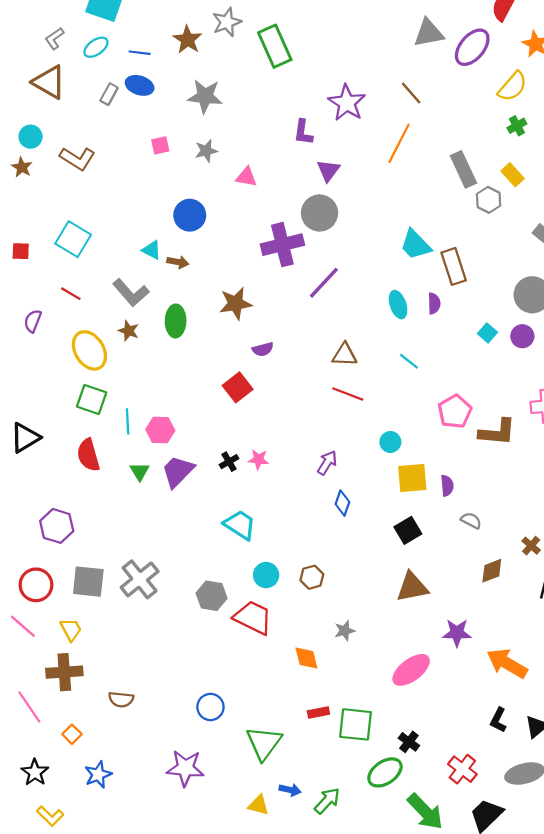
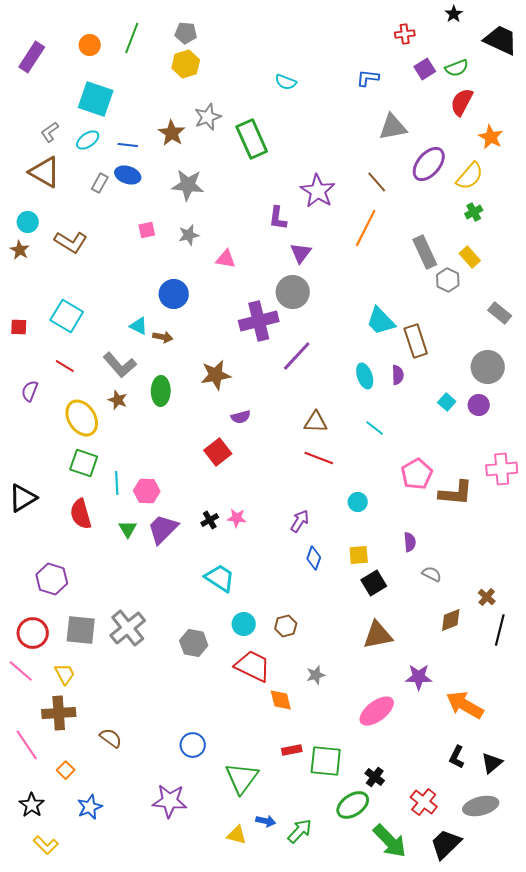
purple ellipse: (472, 47) -> (429, 164), moved
yellow square: (412, 478) -> (359, 555), moved, size x0.7
red trapezoid: (253, 618) -> (253, 666), moved
brown semicircle: (121, 699) -> (111, 738), turned -150

